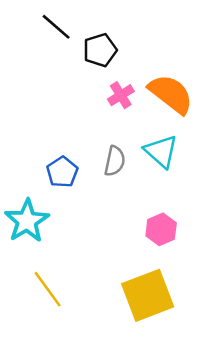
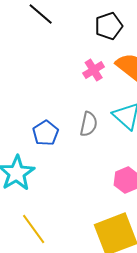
black pentagon: (100, 50) -> (109, 26), moved

